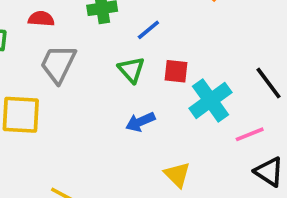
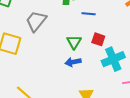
blue line: (148, 30) -> (89, 14), turned 32
green triangle: (131, 70) -> (74, 42), moved

